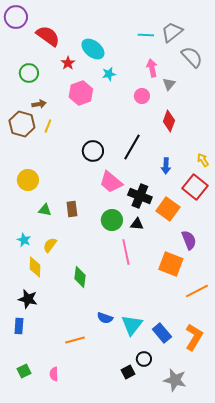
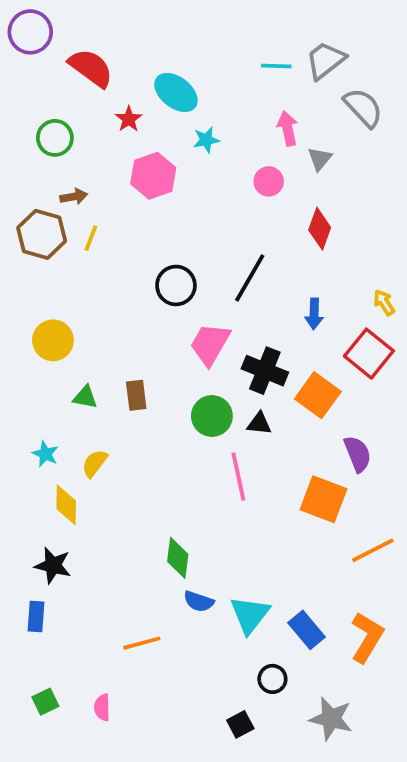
pink trapezoid: (111, 182) -> (210, 344), turned 80
green diamond: (80, 277) -> (178, 558), moved
black square: (128, 372) -> (240, 724), moved

